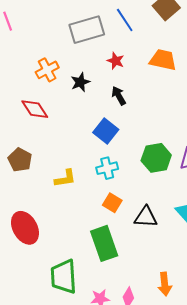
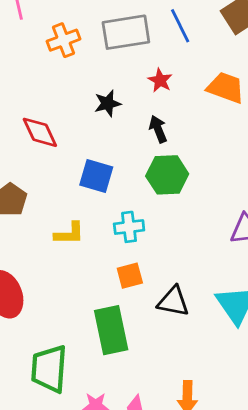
orange cross: (47, 70) -> (63, 40), moved
blue square: (106, 131) -> (96, 176), moved, turned -30
green hexagon: (156, 158) -> (167, 175), moved
orange square: (112, 203) -> (130, 276), turned 36

